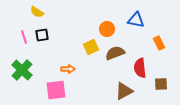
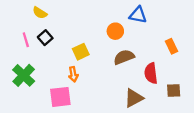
blue triangle: (136, 20) -> (138, 15), moved
black square: (42, 35) -> (45, 38), turned -32
yellow square: (91, 47) -> (81, 52), moved
orange arrow: (68, 69) -> (73, 74), turned 80

